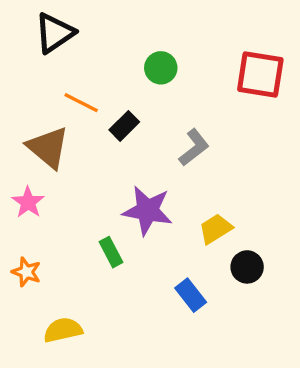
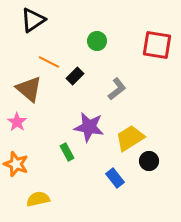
yellow trapezoid: (216, 229) -> (130, 138), size x1.4
orange star: (26, 272) -> (16, 164), size x1.4

